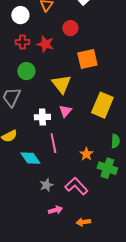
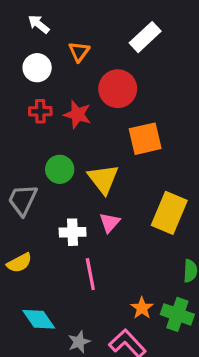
red circle: (70, 28) -> (118, 89), size x1.5
green circle: (26, 71) -> (60, 169), moved
orange star: (86, 154) -> (142, 308), moved
cyan diamond: (30, 158) -> (39, 319), moved

